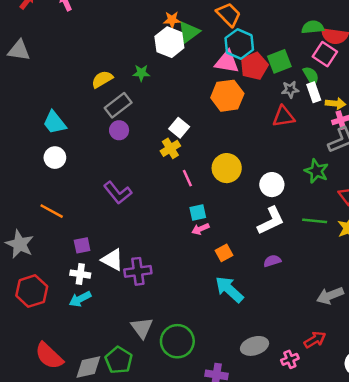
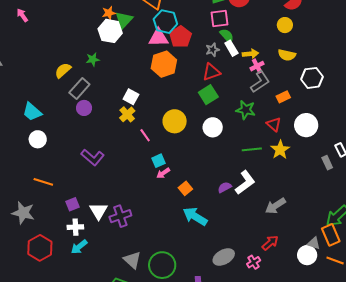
pink square: (325, 54) -> (219, 19), moved, turned -30
green square: (279, 61) -> (208, 95), moved
white L-shape: (271, 221) -> (245, 183), moved
white triangle: (112, 260) -> (99, 211), turned 42

